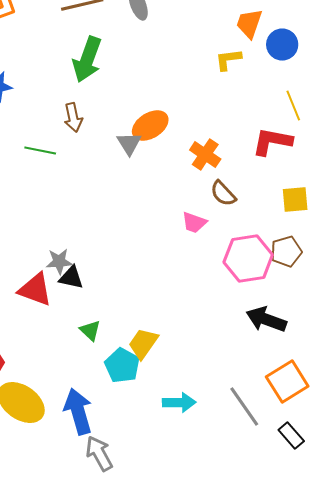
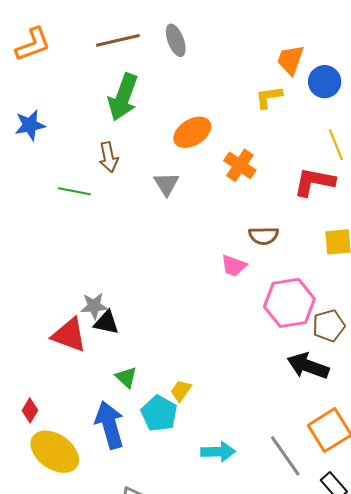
orange ellipse: (150, 126) -> (192, 132), moved
orange cross: (205, 154) -> (240, 165), moved
brown semicircle: (223, 194) -> (264, 236), turned -48
brown pentagon: (286, 252) -> (329, 326), moved
yellow trapezoid: (143, 344) -> (181, 391), size x0.7
blue arrow: (78, 412) -> (110, 425), moved

